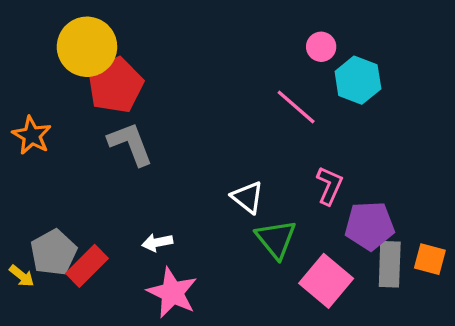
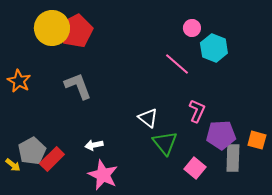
red pentagon: (115, 85) -> (76, 31), moved
orange square: (430, 259) -> (257, 140), moved
pink square: (326, 281) -> (195, 168), size x0.7

